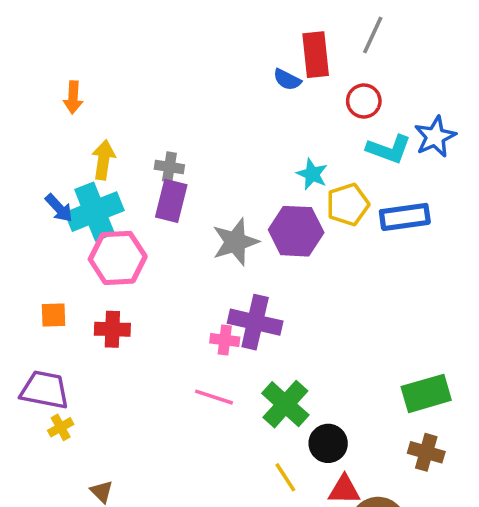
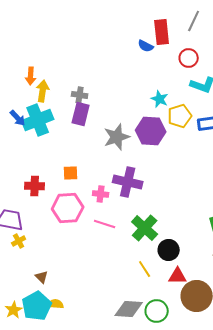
orange arrow: (73, 97) -> (31, 76), moved
pink hexagon: (118, 258) -> (68, 208), moved
orange square: (54, 315) -> (71, 173), moved
red cross: (112, 329) -> (35, 186), moved
pink cross: (225, 340) -> (101, 194), moved

